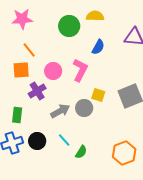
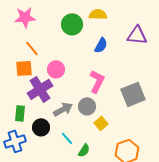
pink L-shape: (80, 70) -> (97, 81), moved
purple cross: (37, 91) -> (40, 89), size x1.4
yellow square: (98, 95) -> (101, 123), moved, turned 32
black circle: (37, 141) -> (41, 127), moved

